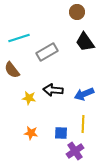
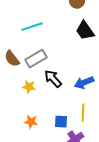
cyan line: (19, 38) -> (32, 27), moved
gray rectangle: (47, 52) -> (36, 59), moved
black arrow: (53, 90) -> (53, 79), turned 42

